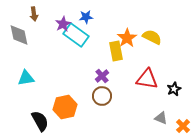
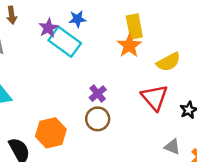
yellow semicircle: (152, 37) -> (168, 62), moved, turned 126
yellow rectangle: (116, 51) -> (134, 27), moved
red triangle: (147, 79) -> (155, 97), turned 40

